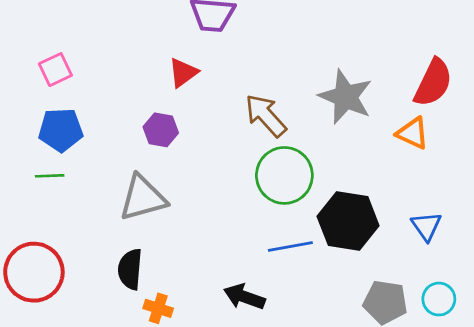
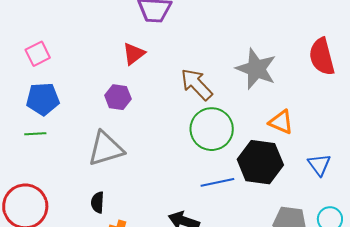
red semicircle: (433, 83) -> (322, 57), turned 141
orange triangle: (413, 133) -> (281, 122), moved
black semicircle: (130, 269) -> (97, 202), size x0.7

